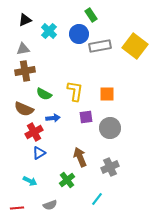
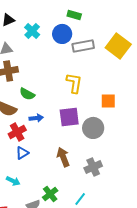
green rectangle: (91, 15) -> (74, 15), turned -40
yellow L-shape: (75, 91) -> (74, 83), moved
orange square: (107, 94) -> (108, 101), moved
purple square: (86, 117) -> (69, 117), size x1.5
green cross: (67, 180) -> (50, 194), moved

